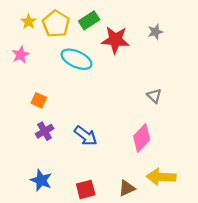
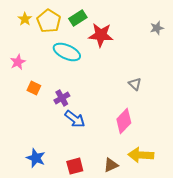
gray star: (155, 32) -> (157, 28), moved
pink star: (21, 55) -> (18, 62), moved
purple cross: (45, 131) -> (62, 98), moved

